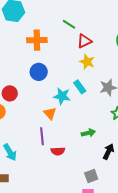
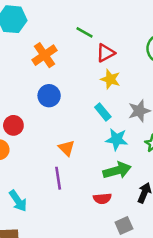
orange cross: (37, 40) -> (44, 55), turned -30
cyan star: (62, 96) -> (117, 139), moved
green arrow: (88, 133) -> (117, 170), size x1.5
red semicircle: (58, 151) -> (102, 199), moved

